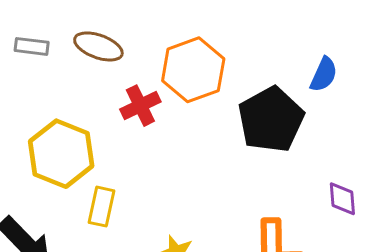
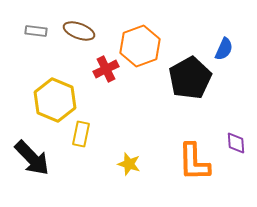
purple diamond: (342, 199) -> (236, 143), moved

